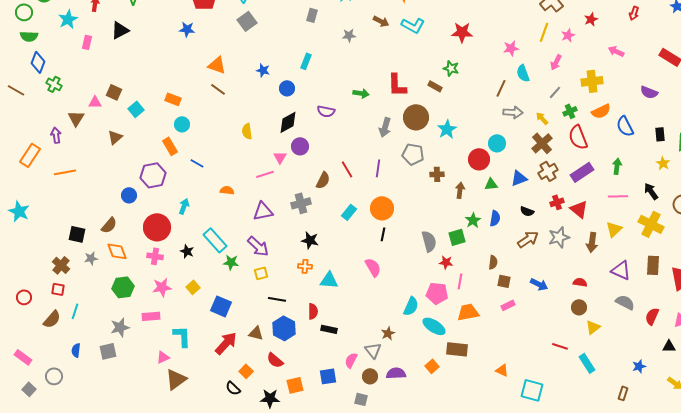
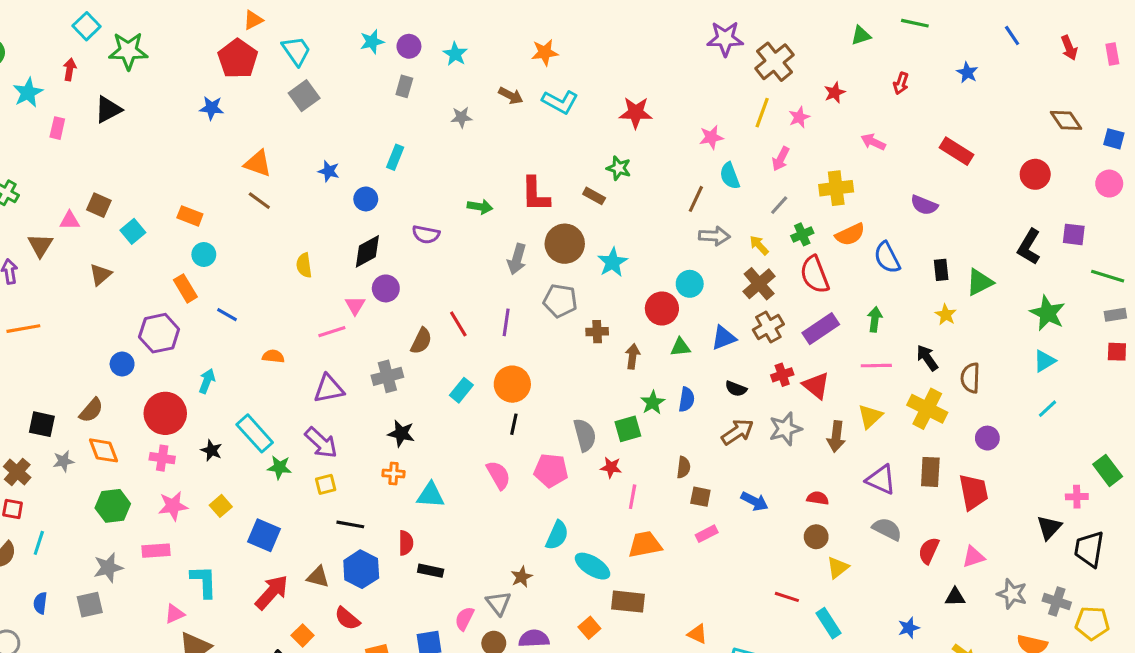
pink pentagon: (437, 293) -> (551, 470), moved

